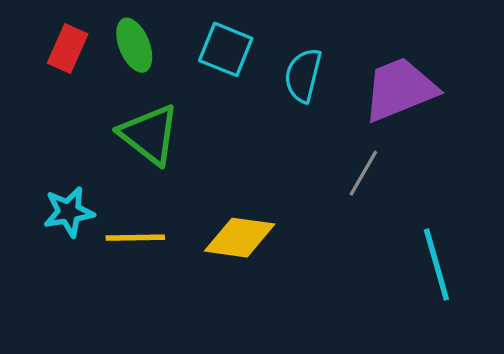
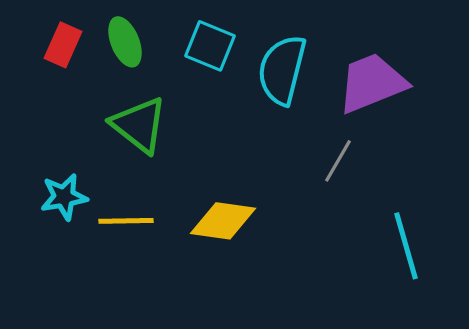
cyan semicircle: (303, 75) -> (282, 70), size x1.4

